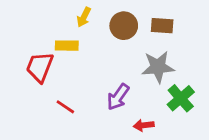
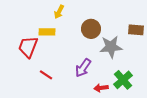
brown circle: (124, 26) -> (91, 29), moved
brown rectangle: (162, 26) -> (136, 30), moved
green cross: (181, 98) -> (123, 80), moved

